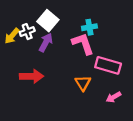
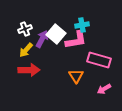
white square: (48, 21) -> (56, 34), moved
yellow arrow: (12, 36) -> (26, 50), moved
pink L-shape: (83, 44) -> (76, 40), turned 100

